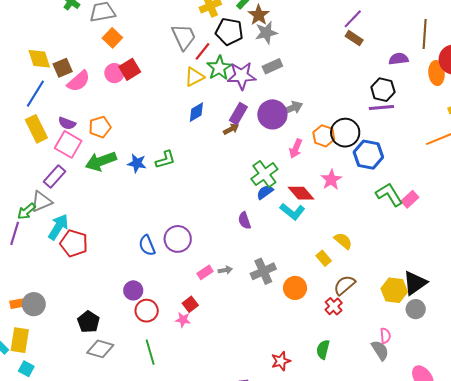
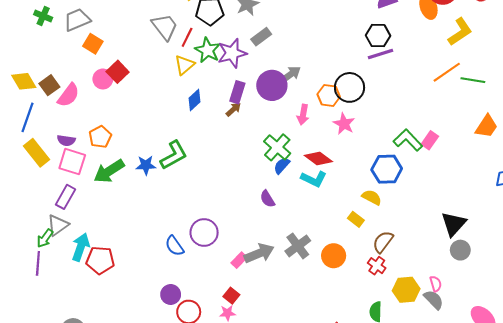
blue hexagon: (368, 155) -> (387, 169), moved
green L-shape: (165, 160) -> (174, 155), size x1.4
pink star: (331, 180) -> (344, 124), moved
gray arrow: (225, 270) -> (259, 253), size x2.0
yellow hexagon: (394, 290) -> (406, 290), moved

